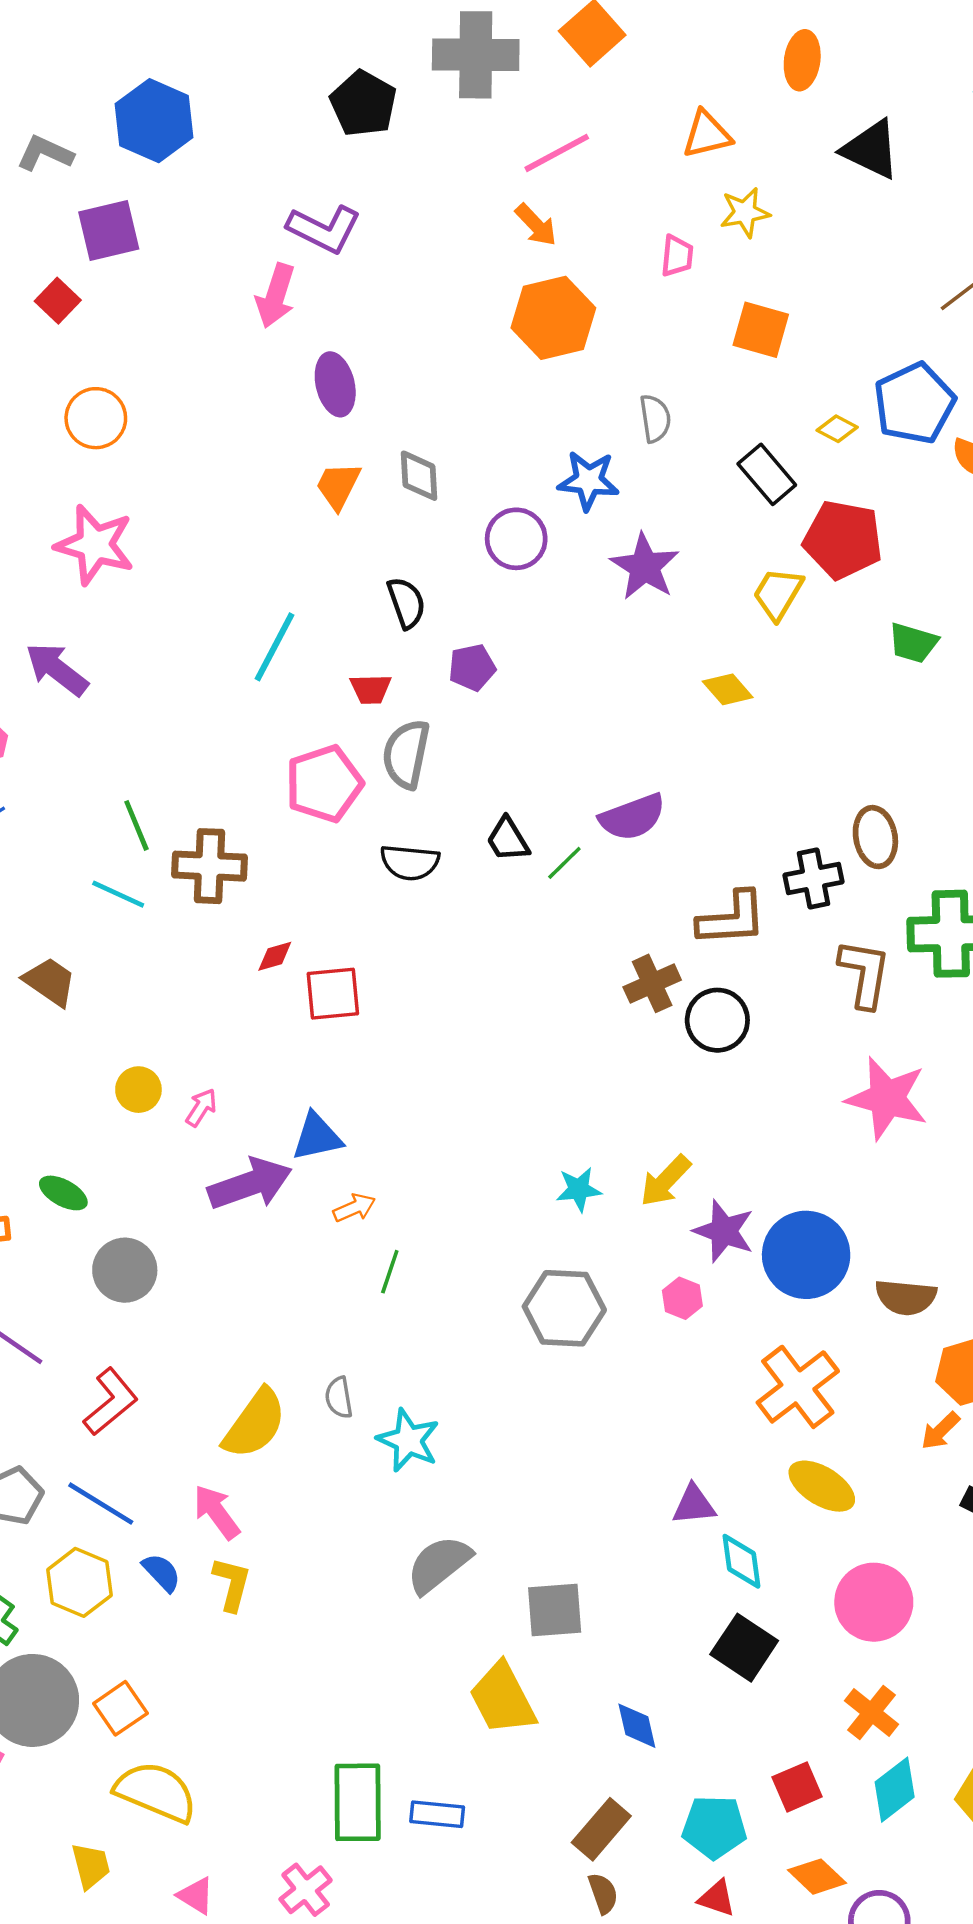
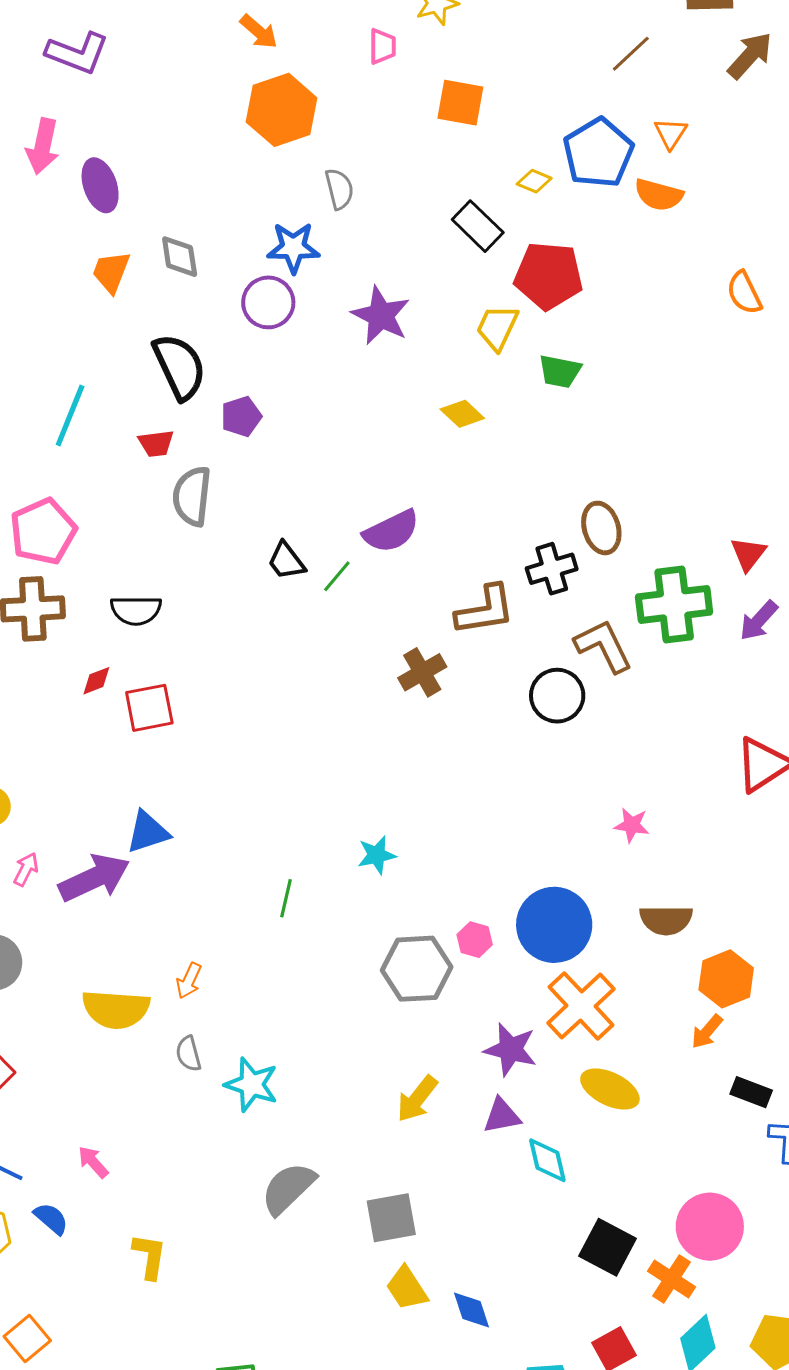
pink arrow: (276, 296) -> (43, 146), moved
gray semicircle: (655, 418) -> (339, 189), moved
blue star: (588, 481) -> (293, 248), moved
black semicircle: (406, 603) -> (179, 367), size x1.5
green trapezoid: (913, 643) -> (560, 371), moved
pink pentagon: (324, 784) -> (43, 531), moved
black semicircle: (410, 862) -> (136, 610), moved
brown L-shape: (864, 974) -> (603, 646), turned -30
black circle: (717, 1020) -> (557, 696), moved
pink star: (887, 1098) -> (632, 825), moved, size x0.5
pink arrow: (201, 1107) -> (26, 869), moved
yellow arrow: (665, 1181) -> (417, 1099), moved
orange arrow: (354, 1208) -> (189, 981), moved, turned 144
purple star: (724, 1231) -> (510, 1049), moved
blue circle: (806, 1255) -> (554, 925), moved
green line: (390, 1272) -> (286, 898), moved
gray hexagon: (564, 1308) -> (417, 969), moved
yellow semicircle: (255, 1424) -> (116, 1009), moved, turned 64
pink arrow: (217, 1512) -> (93, 1162), size x0.7
yellow L-shape: (232, 1584) -> (149, 1256), moved
pink circle: (874, 1602) -> (710, 1227), moved
black square: (744, 1648) -> (607, 1247), moved
yellow trapezoid: (503, 1699) -> (407, 1288), moved, size x0.7

